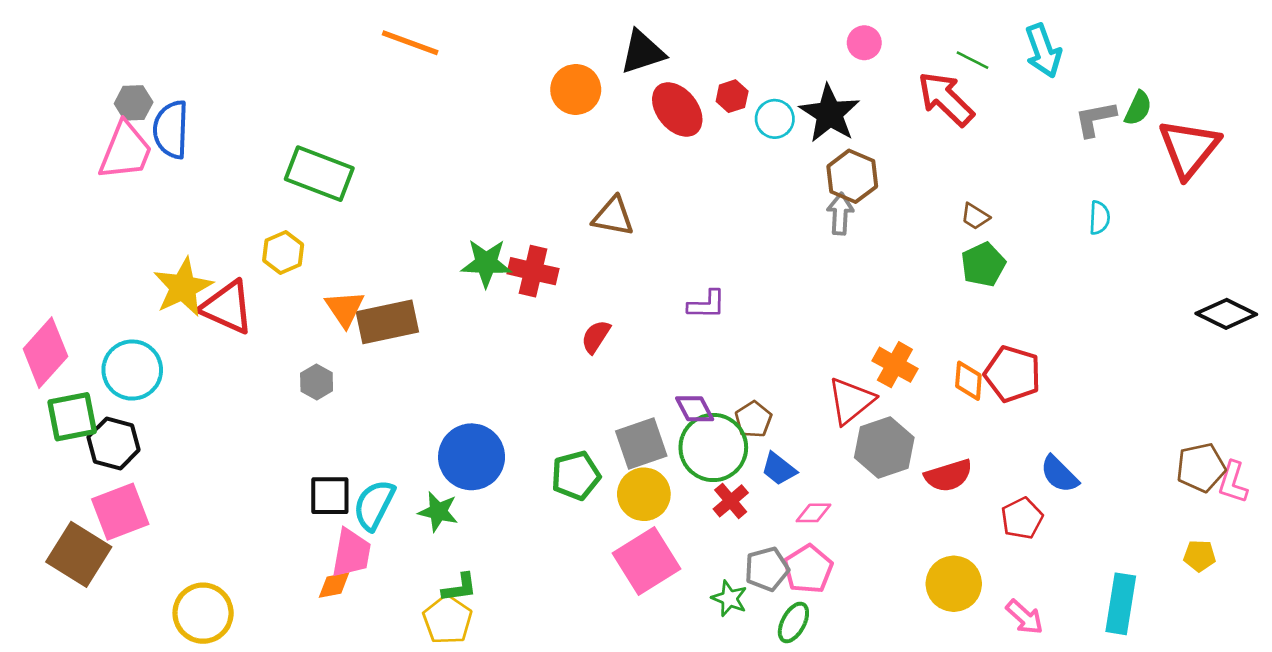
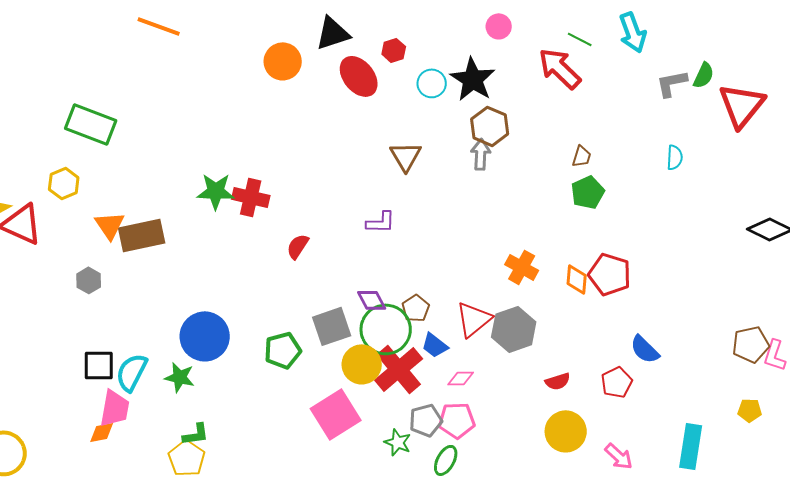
red hexagon: (732, 96) -> (394, 50), moved
brown triangle: (613, 216) -> (406, 156), moved, turned 48
brown trapezoid: (975, 216) -> (582, 156), turned -105
red triangle: (851, 401) -> (474, 319), moved
red semicircle: (948, 476) -> (558, 381), moved, size x0.7
yellow circle: (644, 494) -> (362, 364), moved
red cross: (731, 501) -> (399, 369), size x1.8
pink pentagon: (808, 569) -> (457, 420), turned 30

